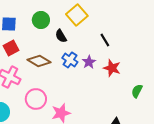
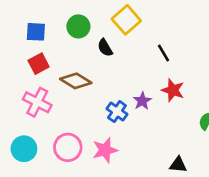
blue cross: (70, 60) -> (117, 112), moved
purple star: (89, 62) -> (142, 101), moved
pink circle: (36, 99) -> (68, 147), moved

